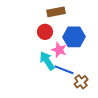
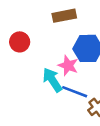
red circle: (45, 32) -> (20, 42), moved

